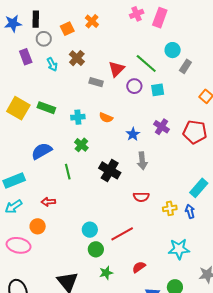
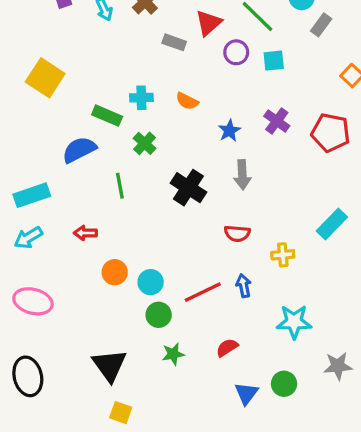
green rectangle: (46, 108) -> (107, 116), moved
blue arrow: (190, 211) -> (244, 286), moved
orange circle: (38, 226) -> (115, 272), moved

